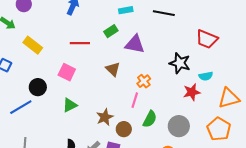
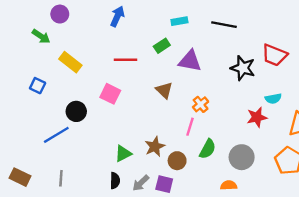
black star: (180, 63) -> (243, 68), moved
green triangle: (70, 105) -> (123, 154), moved

